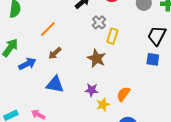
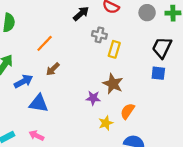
gray cross: (99, 22) -> (99, 35), turned -32
brown star: (97, 58) -> (113, 84), moved
blue triangle: (55, 84) -> (39, 103), moved
purple star: (92, 90) -> (93, 98), moved

